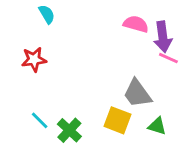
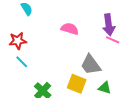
pink semicircle: (136, 24) -> (70, 29), moved
cyan line: (40, 120) -> (22, 62), moved

